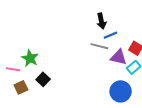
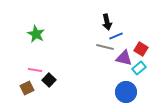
green star: (30, 58) -> (36, 34), moved
pink line: (13, 69) -> (35, 70), moved

